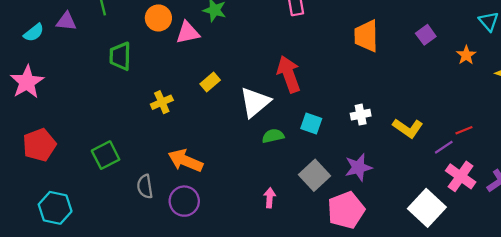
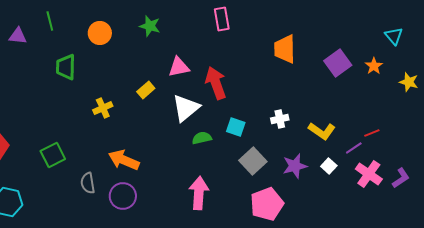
pink triangle: (188, 33) -> (179, 67), moved
purple square: (426, 35) -> (338, 63), moved, size x1.5
purple star: (358, 167) -> (295, 166), moved
gray square: (315, 175) -> (253, 161), moved
pink arrow: (270, 198) -> (199, 193), size x1.8
white square: (427, 208) -> (329, 166), moved, size x0.5

